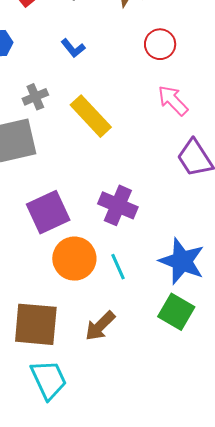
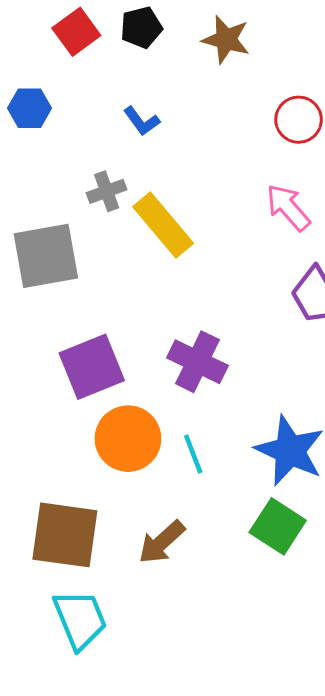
red circle: (160, 44) -> (299, 120), moved
gray cross: (35, 97) -> (107, 191), moved

